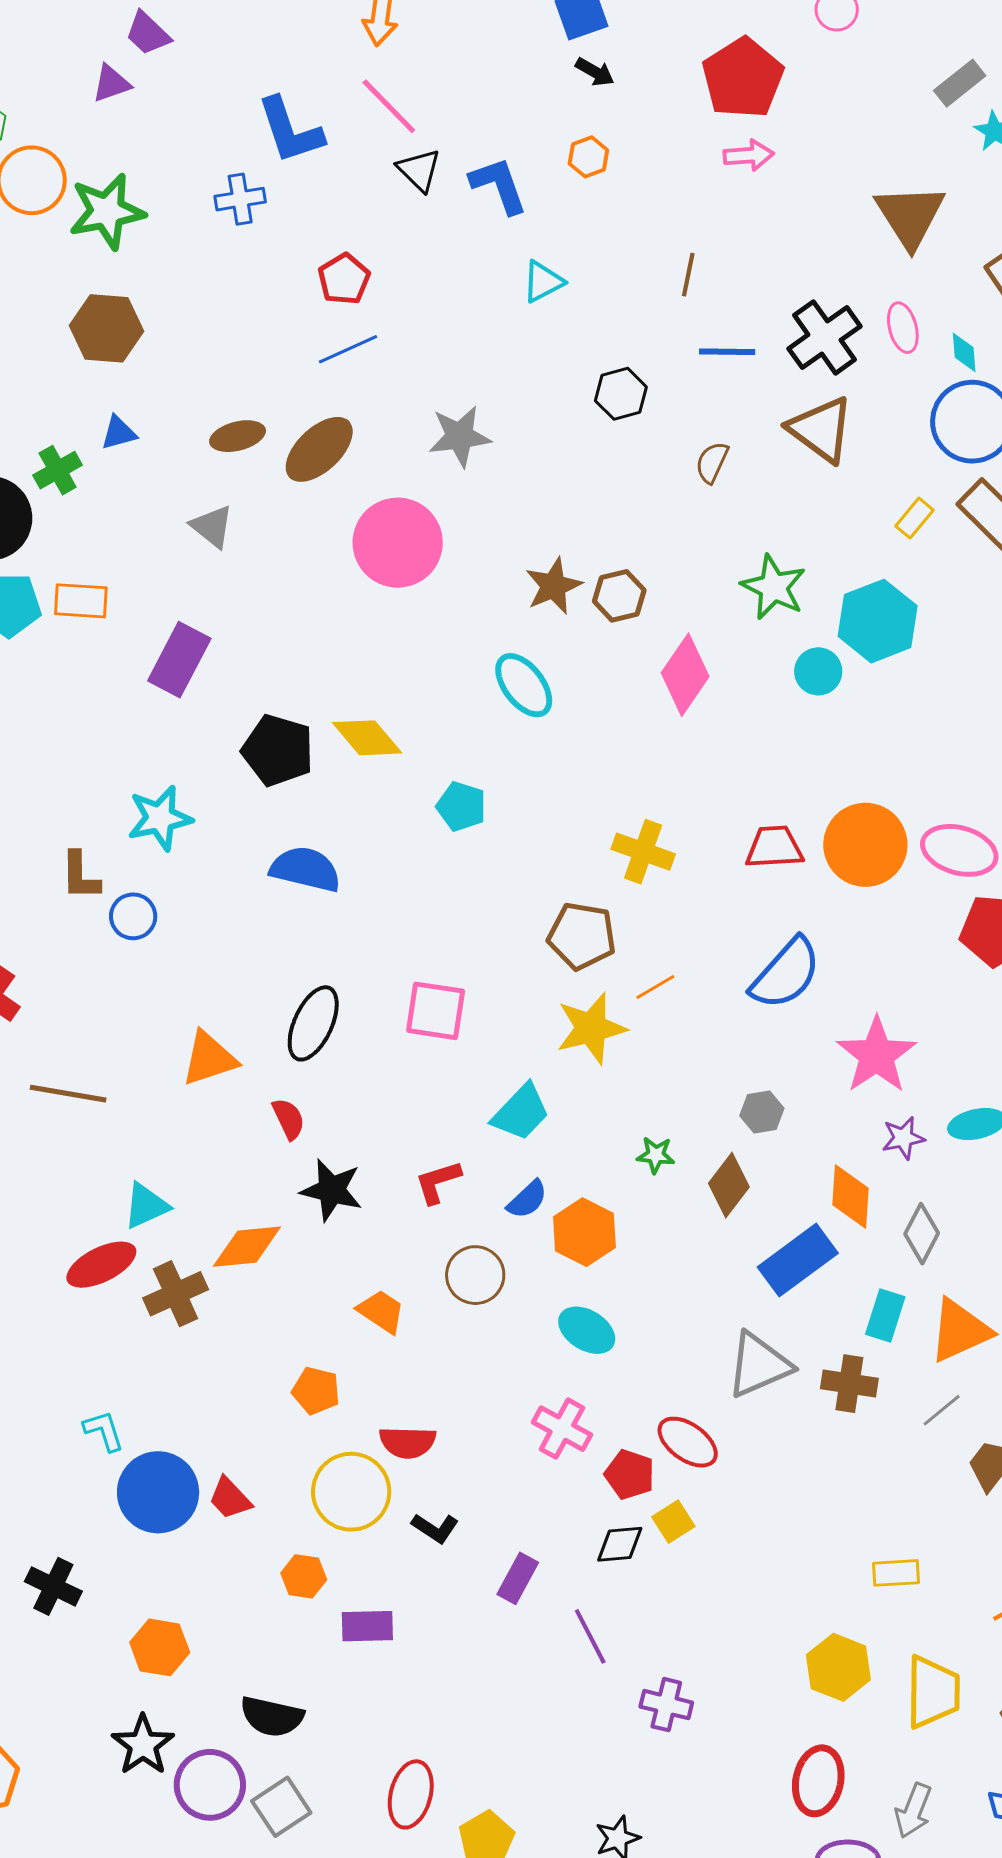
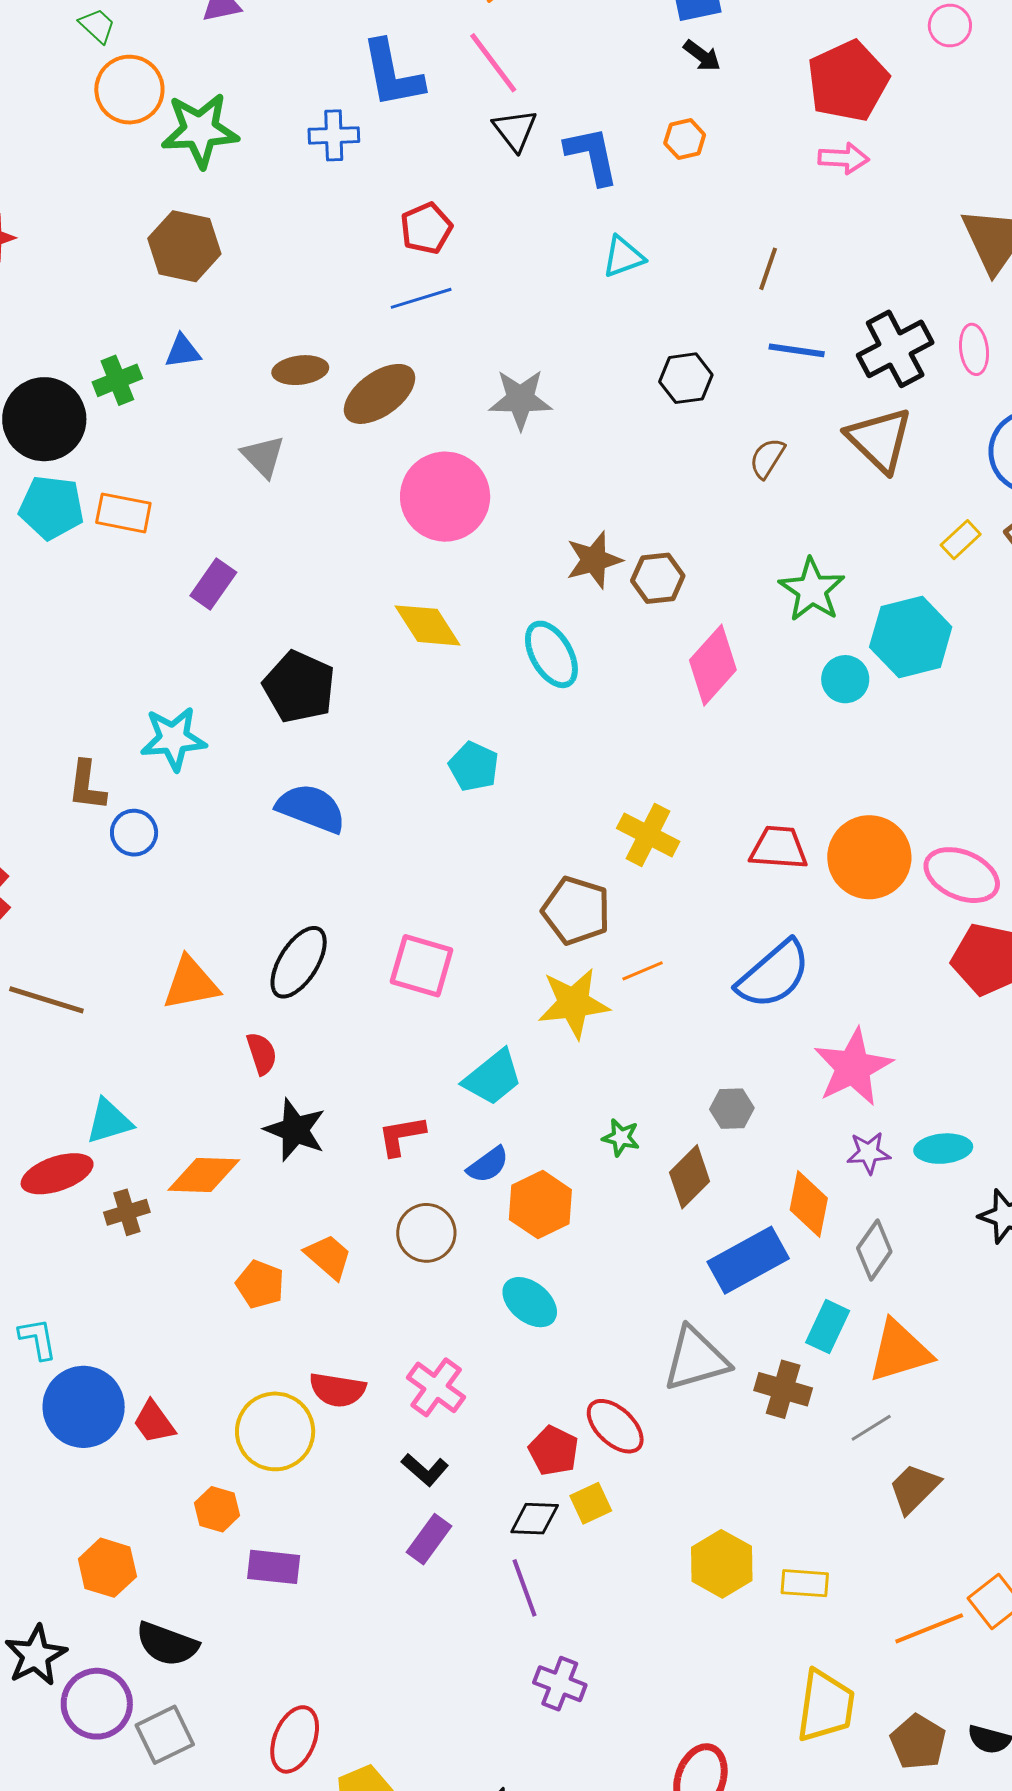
purple rectangle: (179, 660) -> (213, 584), size x0.7
yellow diamond: (367, 738) -> (427, 625), moved
brown cross: (176, 1294) -> (127, 1212), size x0.7
orange pentagon: (316, 1391) -> (260, 1284), moved
pink cross: (562, 1429) -> (436, 1387), moved
black L-shape: (435, 1528) -> (425, 1470), moved
purple line: (590, 1636) -> (524, 1588), moved
orange hexagon: (160, 1647) -> (107, 1568), moved
yellow hexagon: (838, 1667) -> (722, 1564), moved

